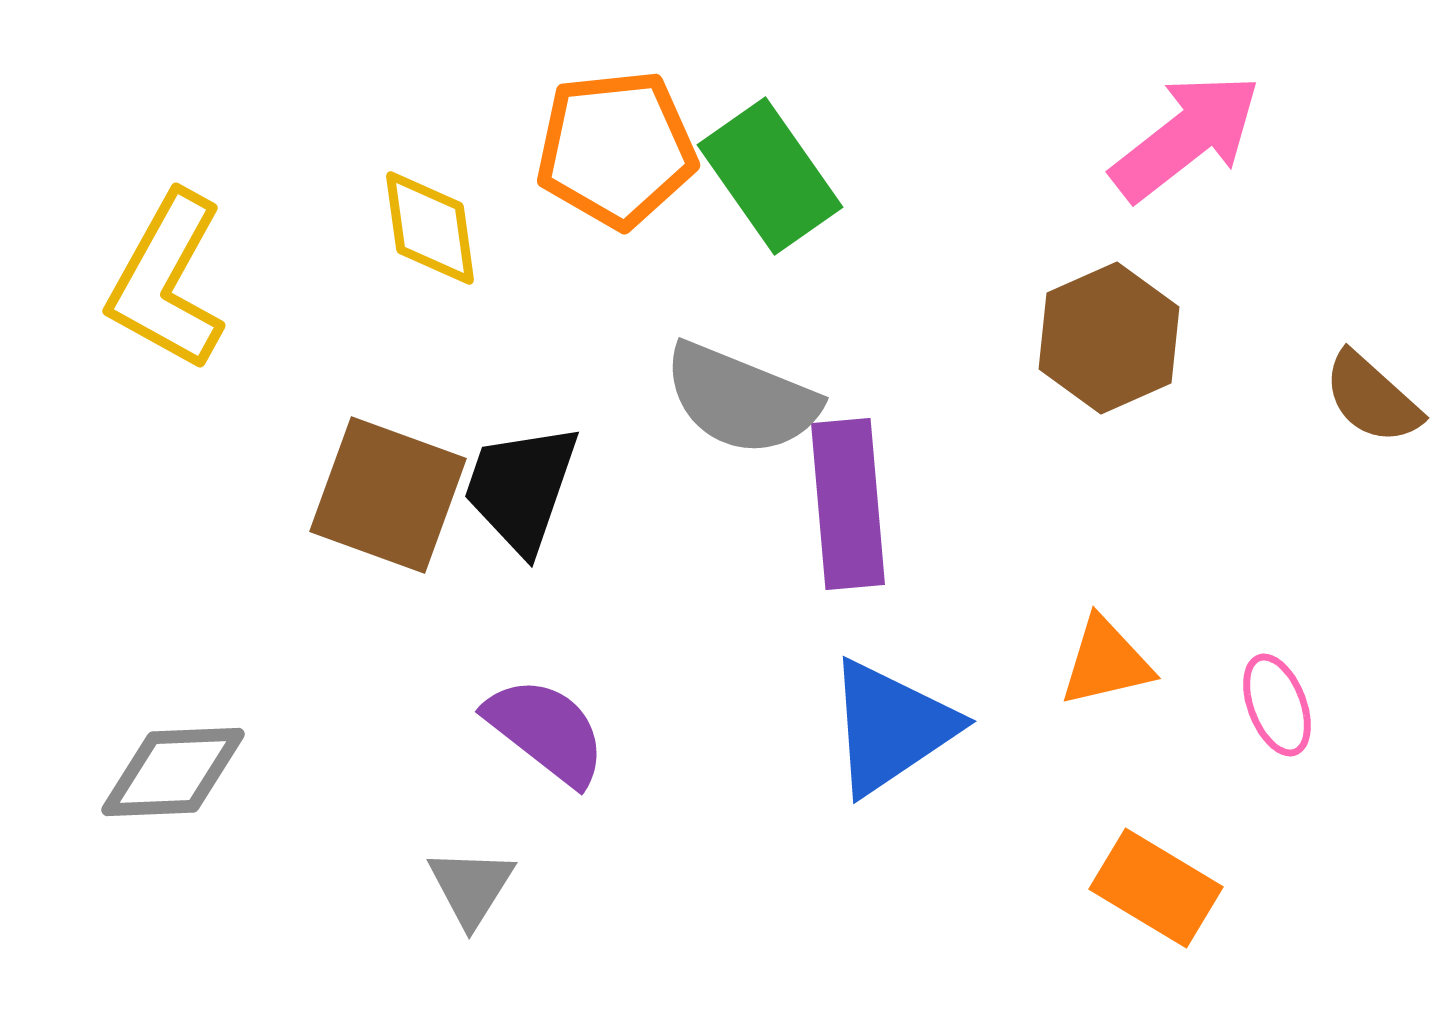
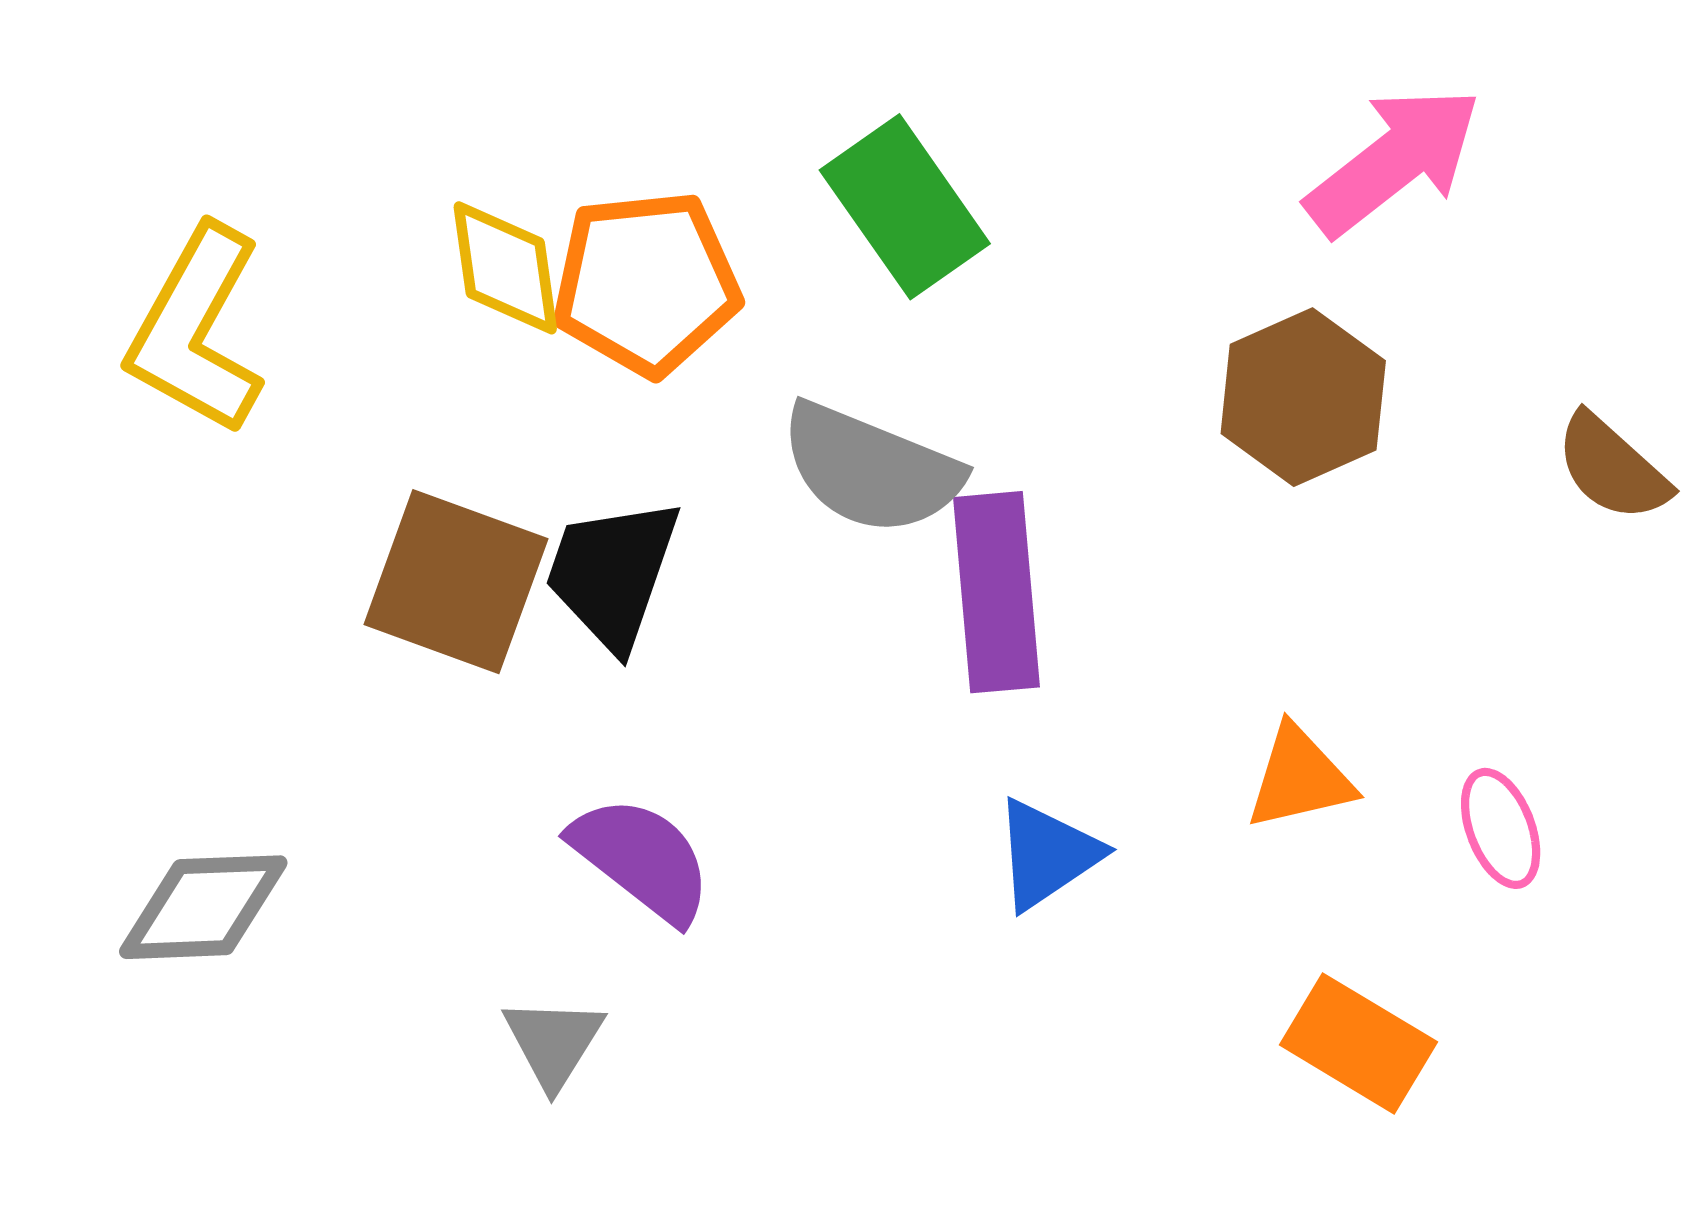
orange pentagon: (616, 149) -> (646, 283), moved
blue triangle: (891, 727) -> (1047, 854), size x0.7

